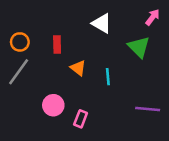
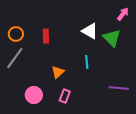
white triangle: (102, 23) -> (90, 31), moved
orange triangle: (78, 68) -> (58, 72), moved, turned 40
pink circle: (53, 105) -> (34, 95), moved

